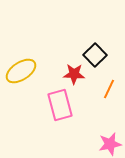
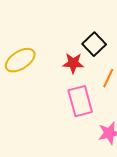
pink rectangle: (60, 105) -> (80, 101), moved

